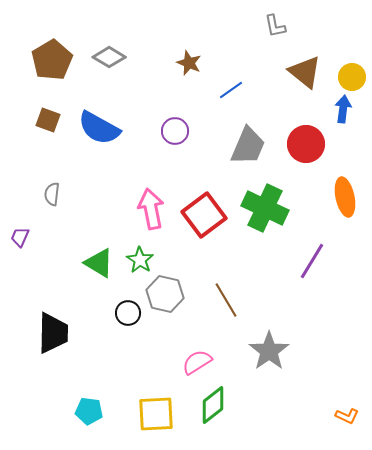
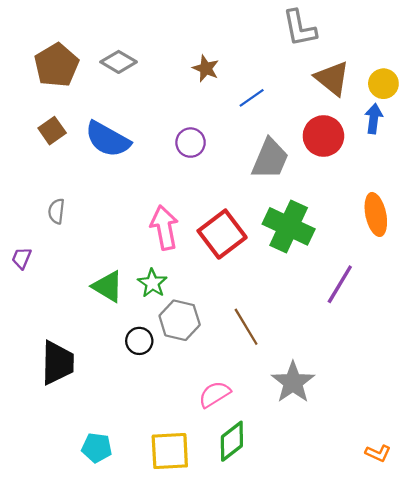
gray L-shape: (275, 26) -> (300, 28), size x1.5
brown square: (48, 120) -> (52, 131), turned 35
red circle: (306, 144) -> (323, 136), moved

